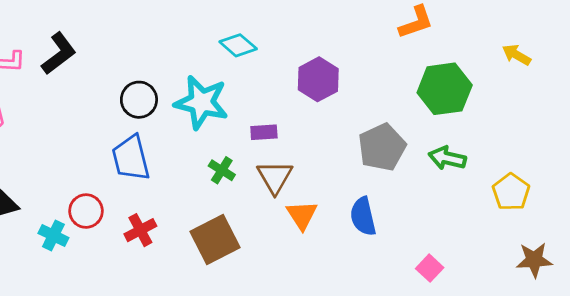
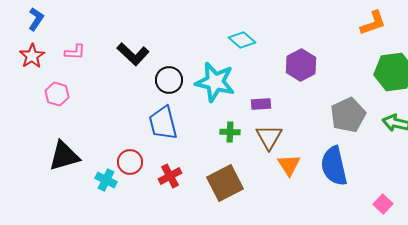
black L-shape: (59, 53) -> (133, 54), moved, turned 80
green cross: (222, 170) -> (230, 132), turned -30
blue semicircle: (363, 216) -> (334, 166), size x1.4

